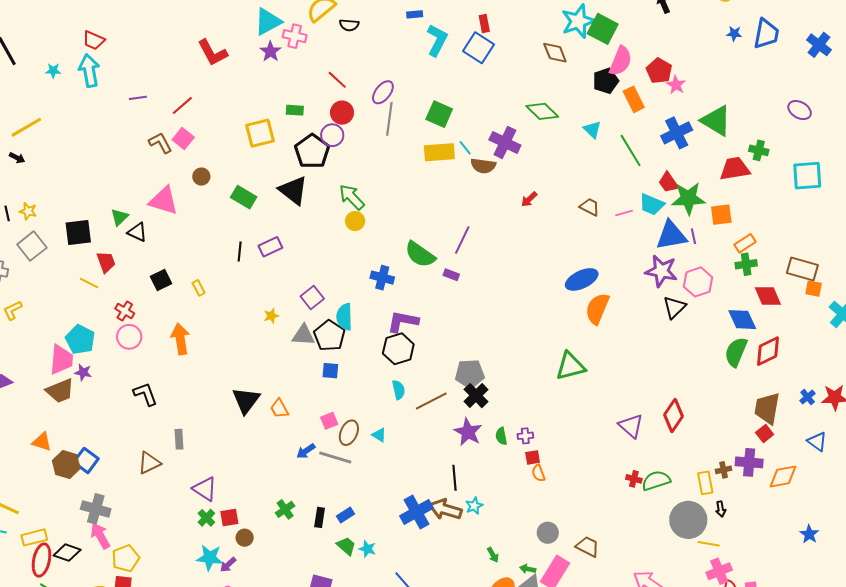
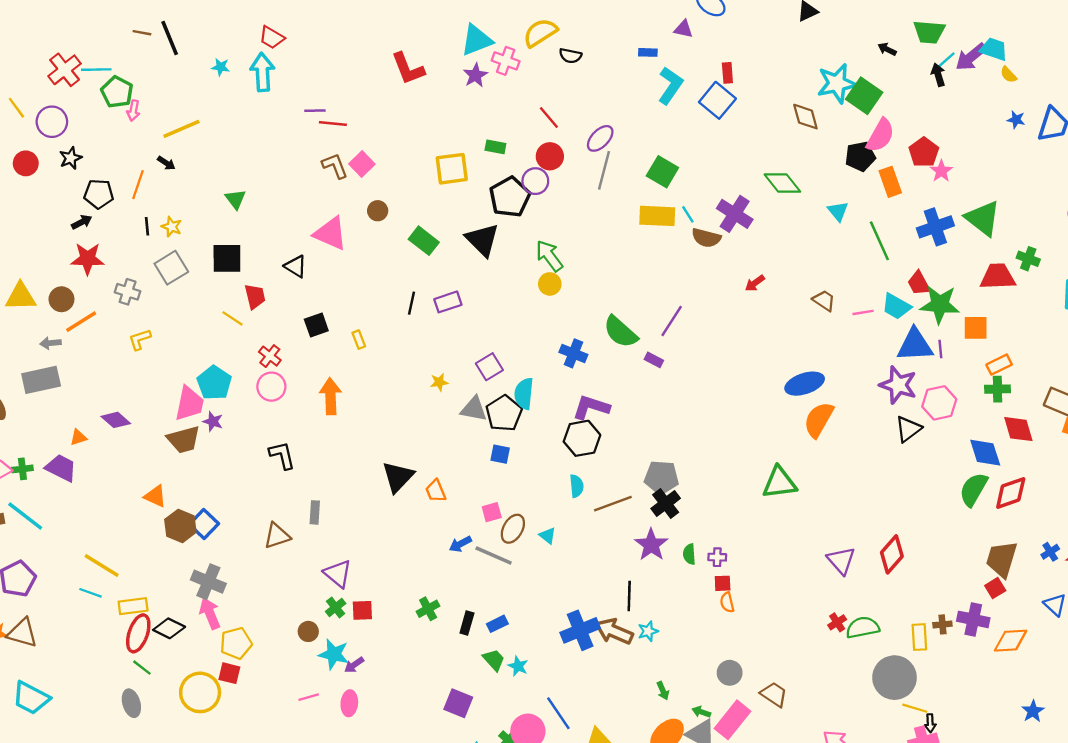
red line: (182, 105) -> (333, 123), moved, turned 40
green triangle: (119, 217) -> (235, 199), moved, turned -30
red cross: (634, 479) -> (837, 622), turned 35
black arrow: (721, 509) -> (930, 723), moved
brown circle: (245, 538) -> (308, 631), moved

